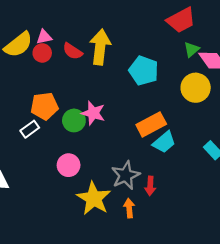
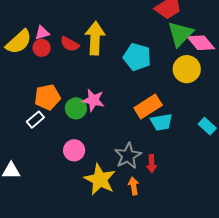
green triangle: (192, 49) -> (180, 34), size x1.8
cyan trapezoid: (164, 142) -> (161, 122), turned 35

